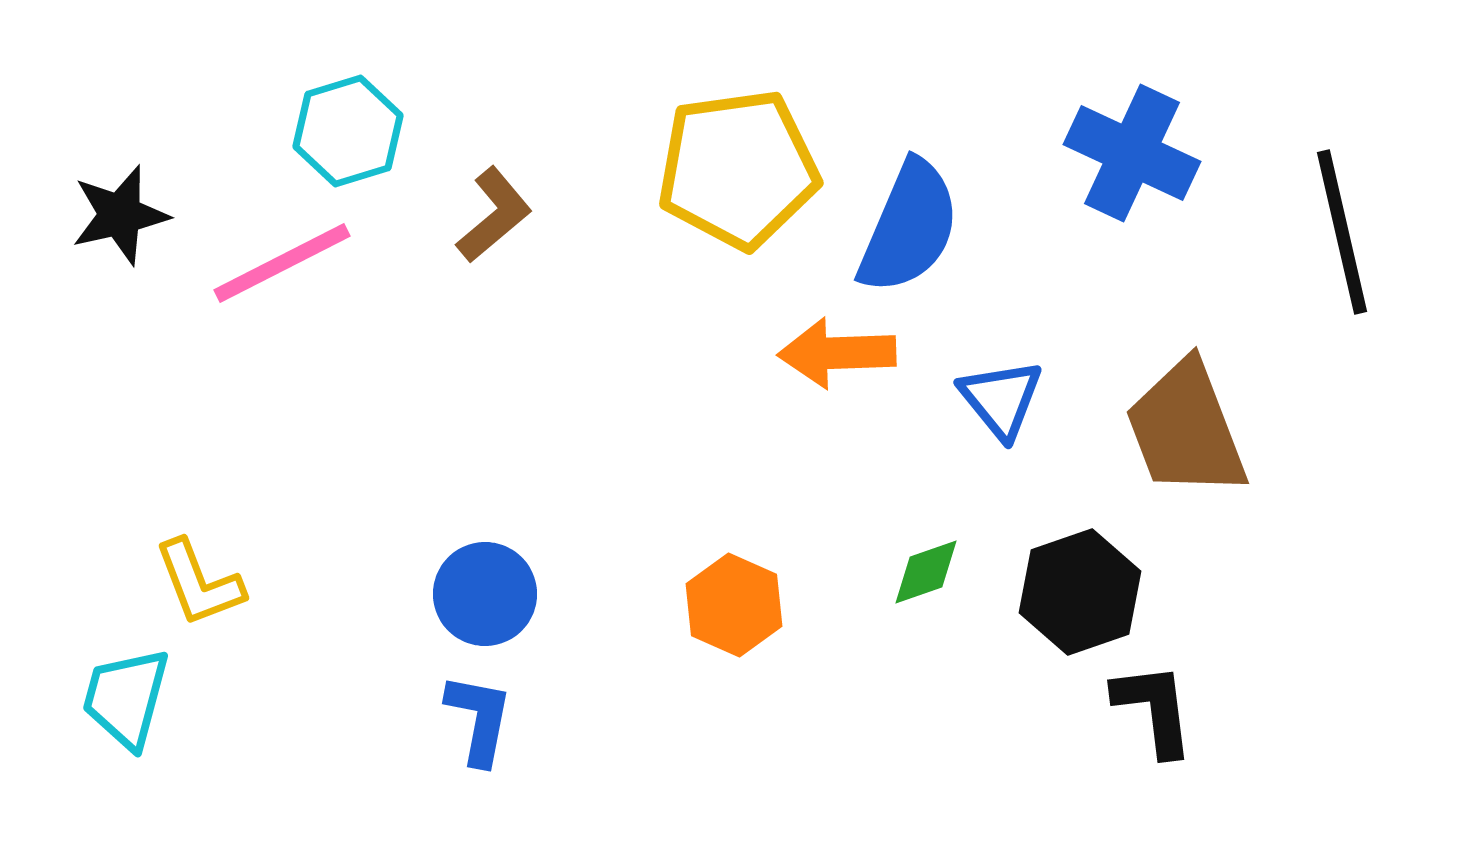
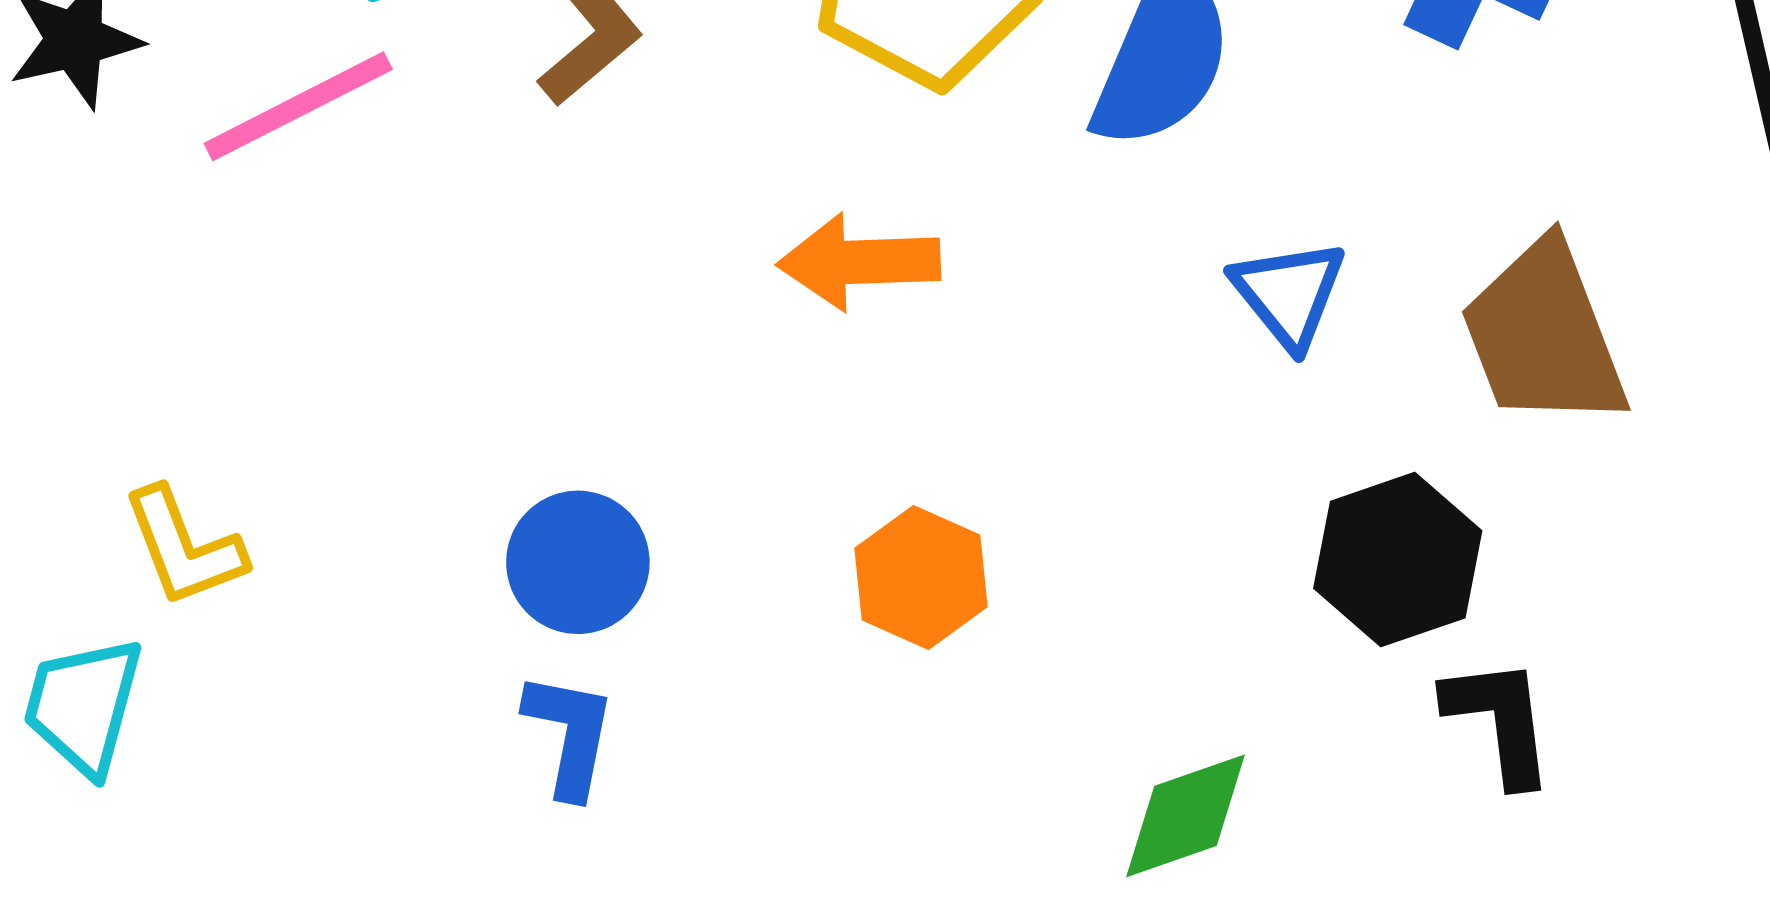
orange arrow: (837, 353) -> (859, 262), moved
green diamond: (926, 572) -> (1185, 816), moved, size x1.4

